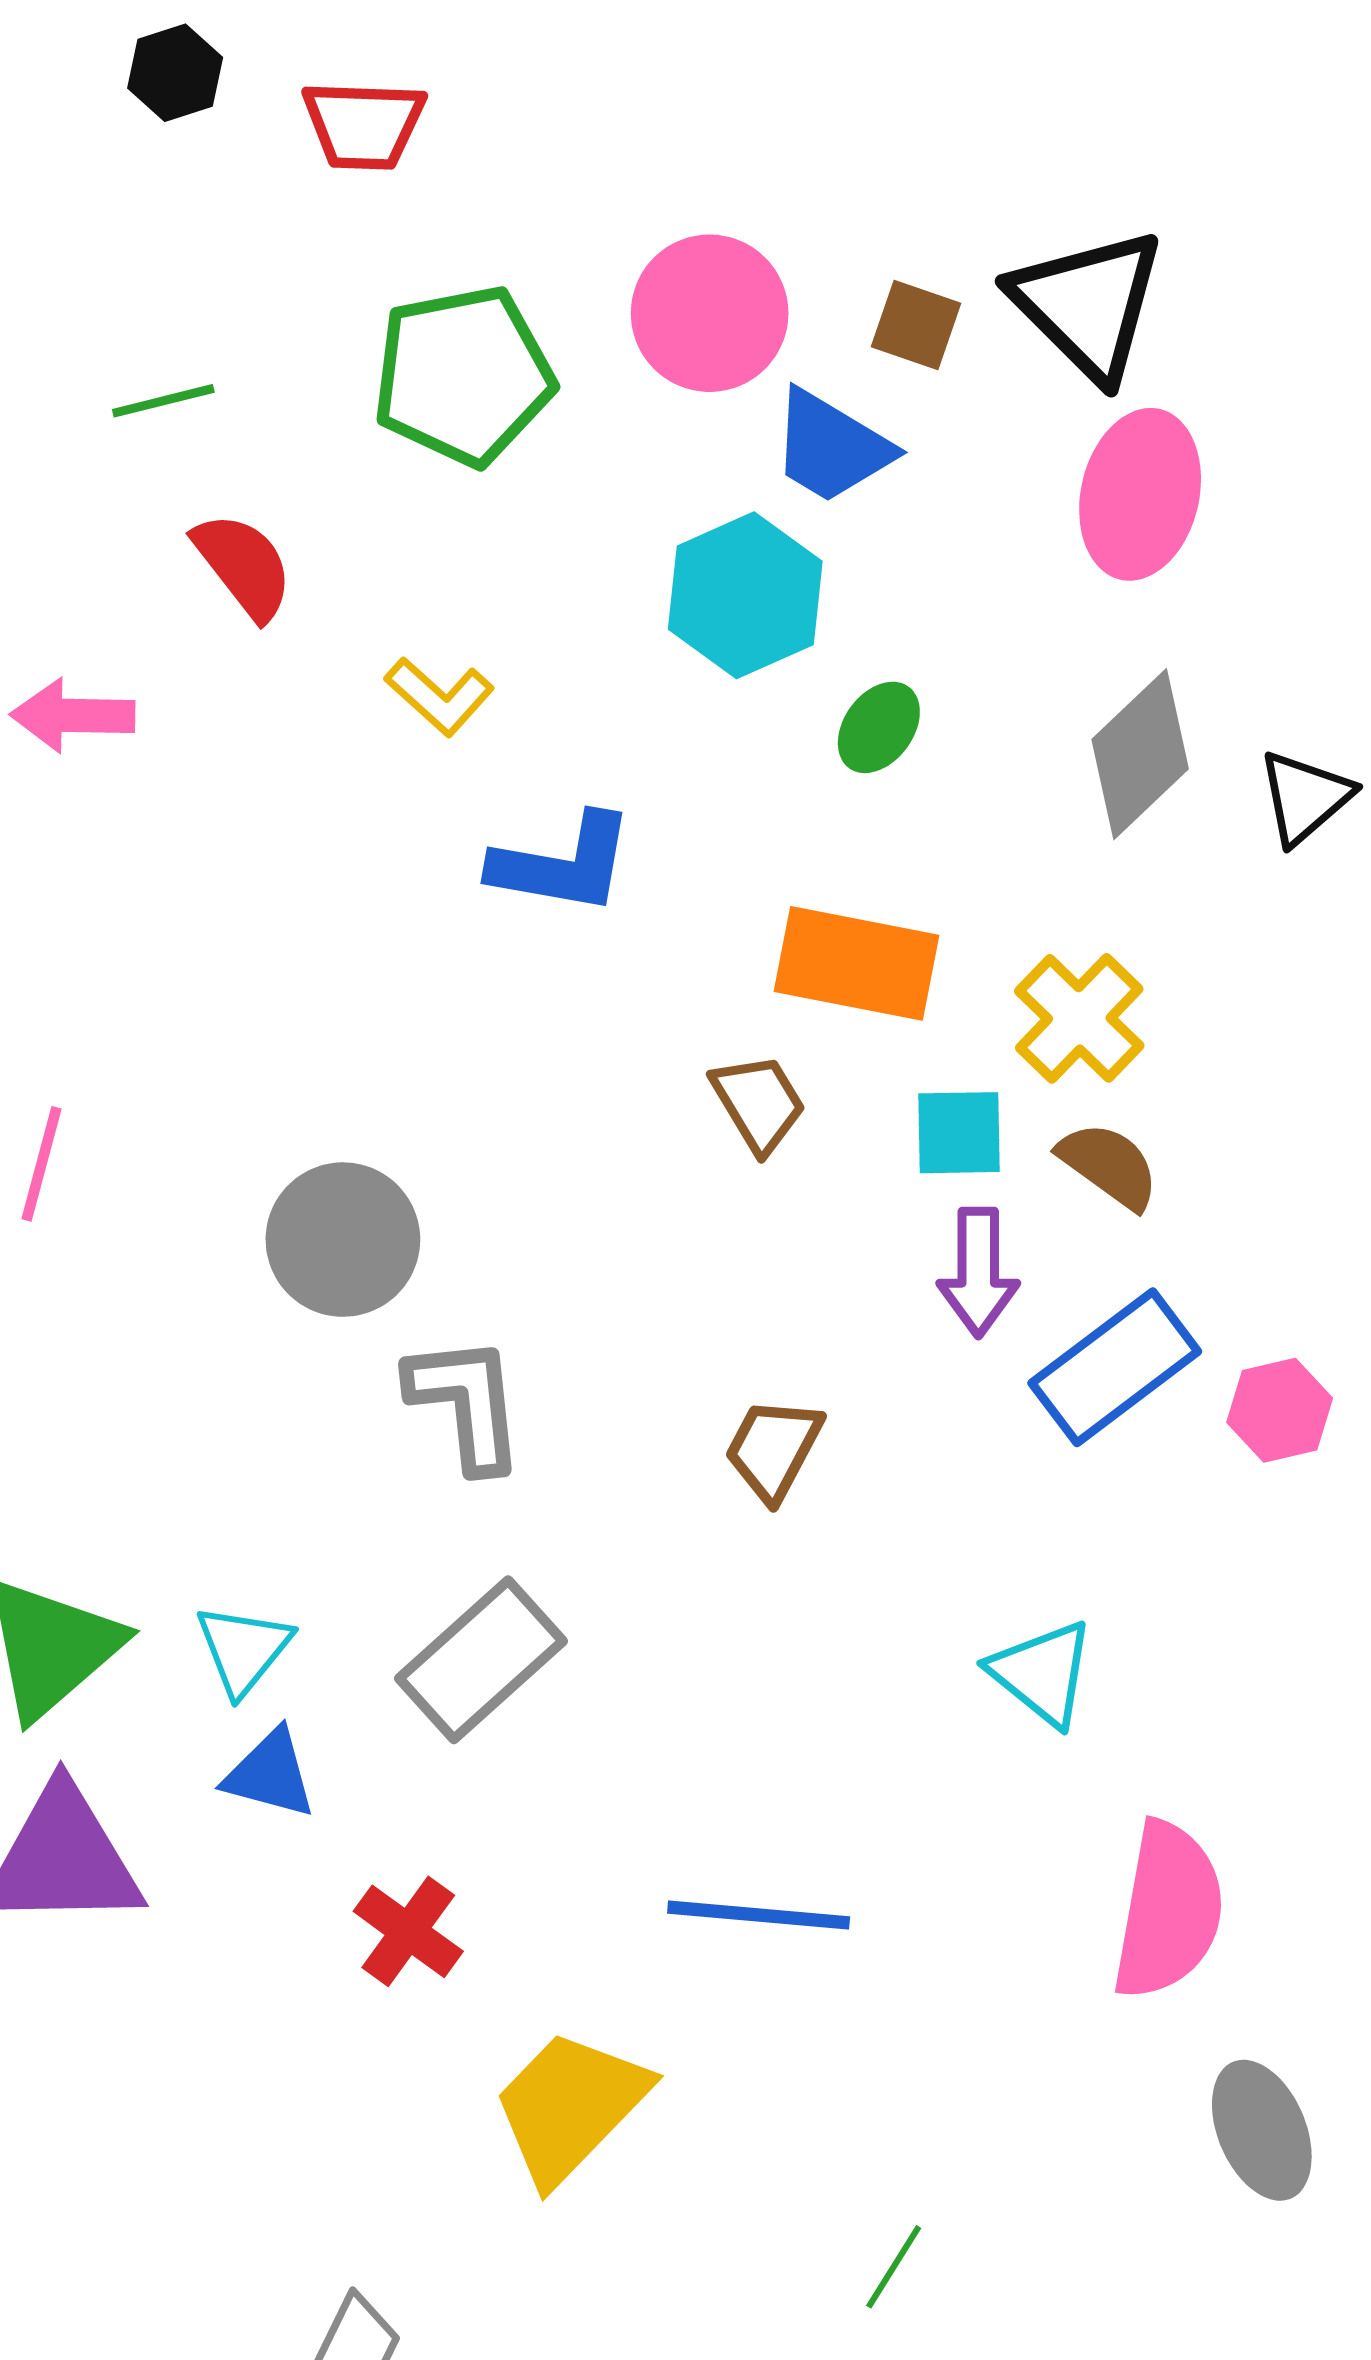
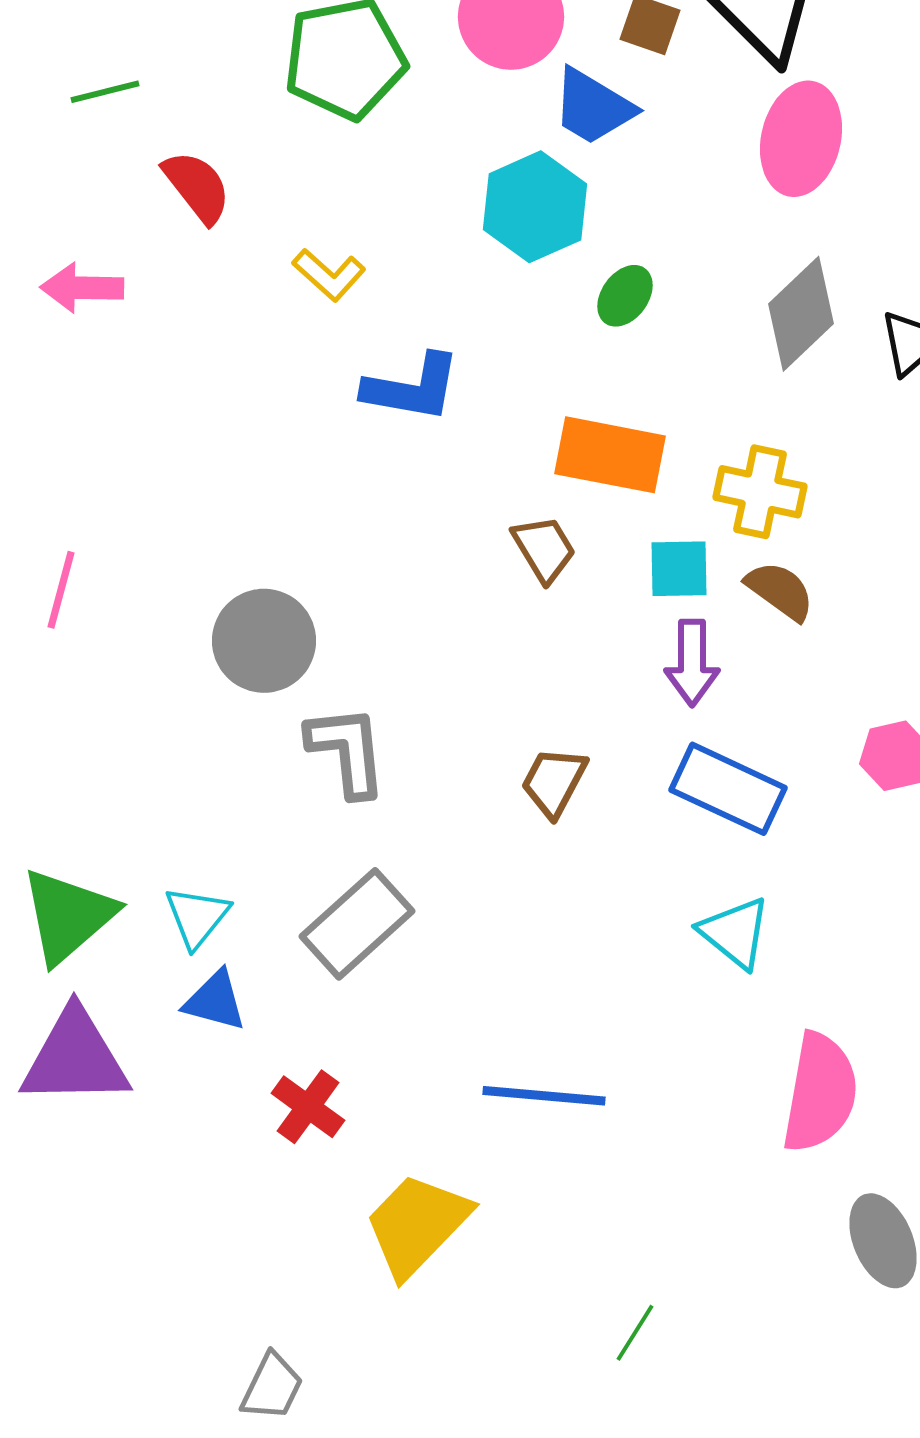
green line: (163, 401) -> (105, 92), moved
yellow cross: (1079, 1018) -> (760, 492), turned -32
blue rectangle: (1115, 1367) -> (728, 789), moved, turned 62

